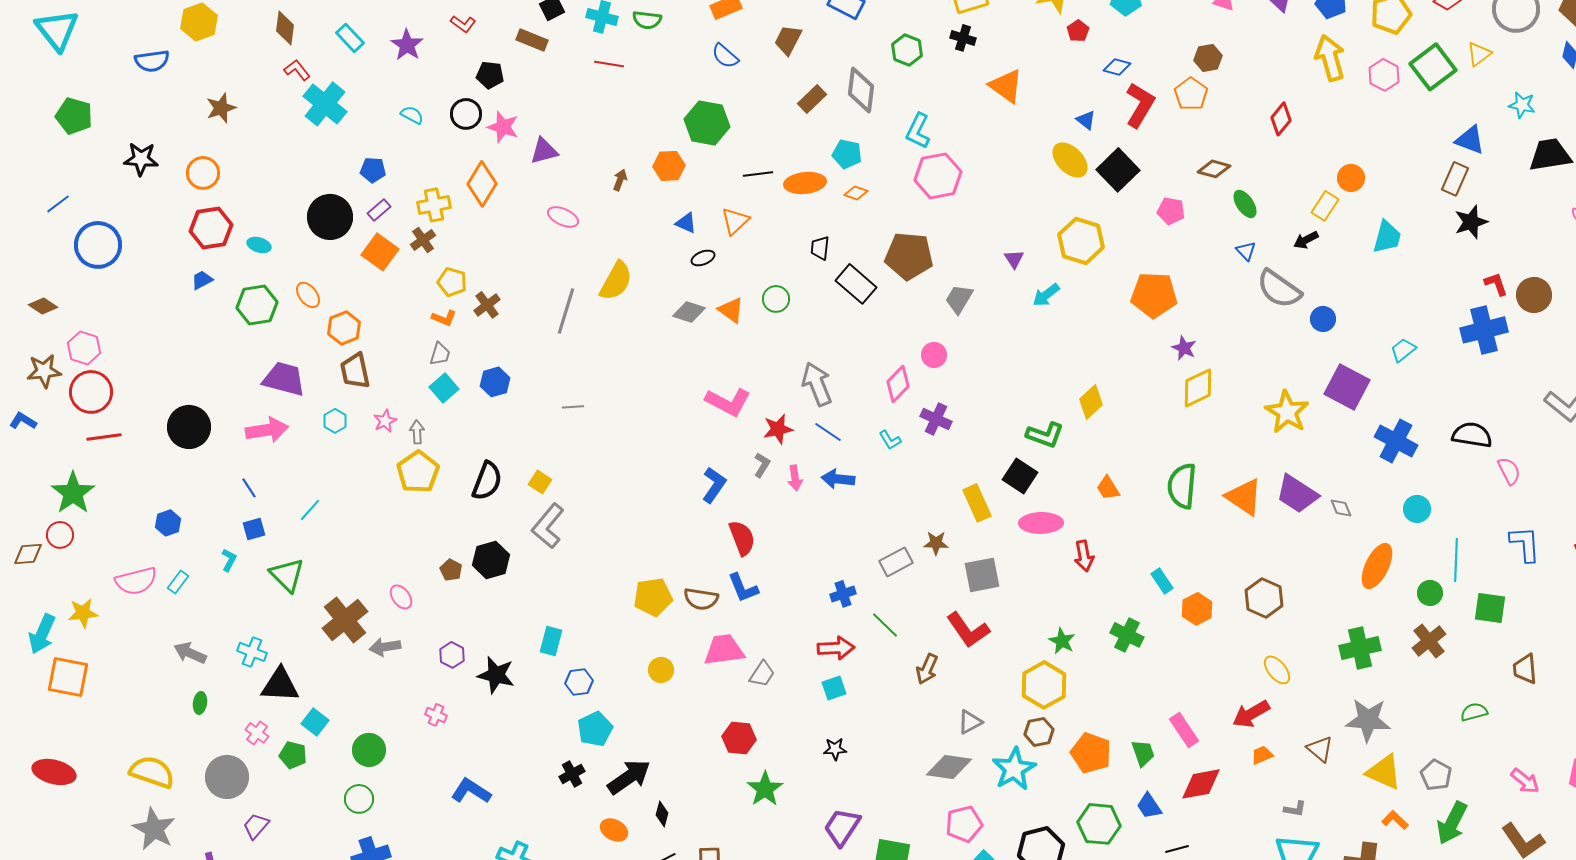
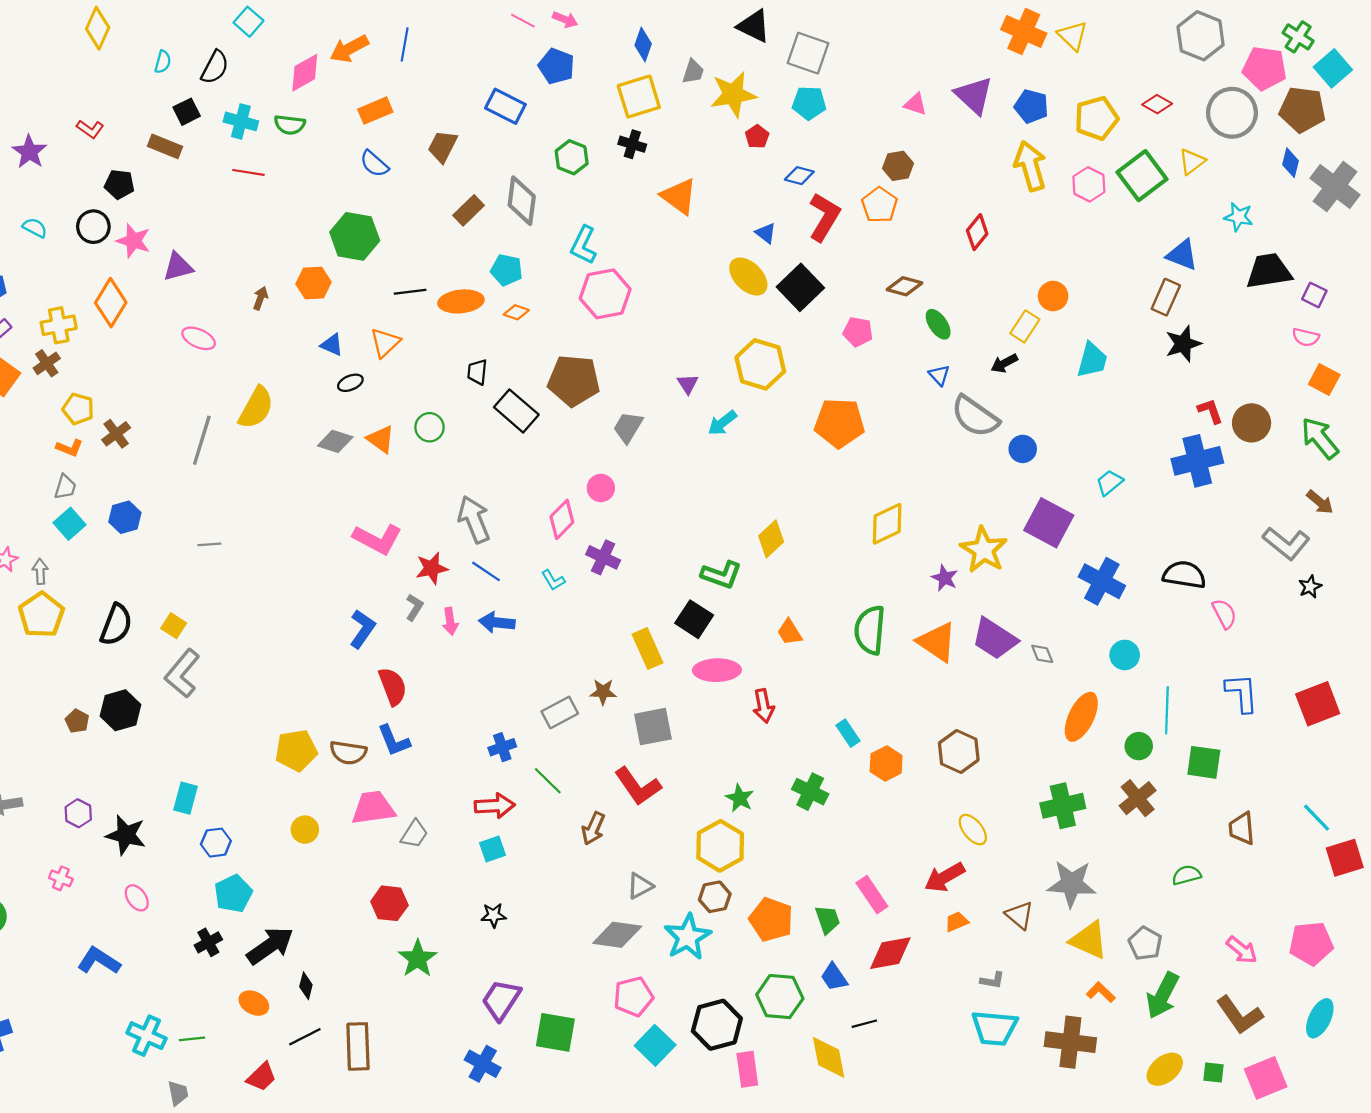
purple star: (1184, 348) -> (945, 578), moved
pink ellipse: (401, 597) -> (137, 898), moved

